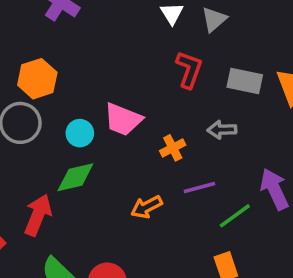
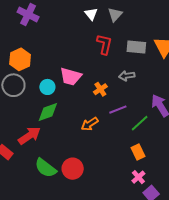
red arrow: (38, 215) -> (29, 136), turned 40

